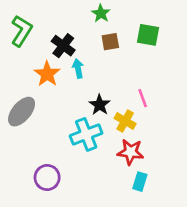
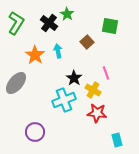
green star: (101, 13) -> (67, 14), moved
brown square: (110, 42) -> (87, 42), moved, turned -32
black cross: (63, 46) -> (49, 23), moved
cyan rectangle: (140, 182) -> (117, 140), moved, turned -32

